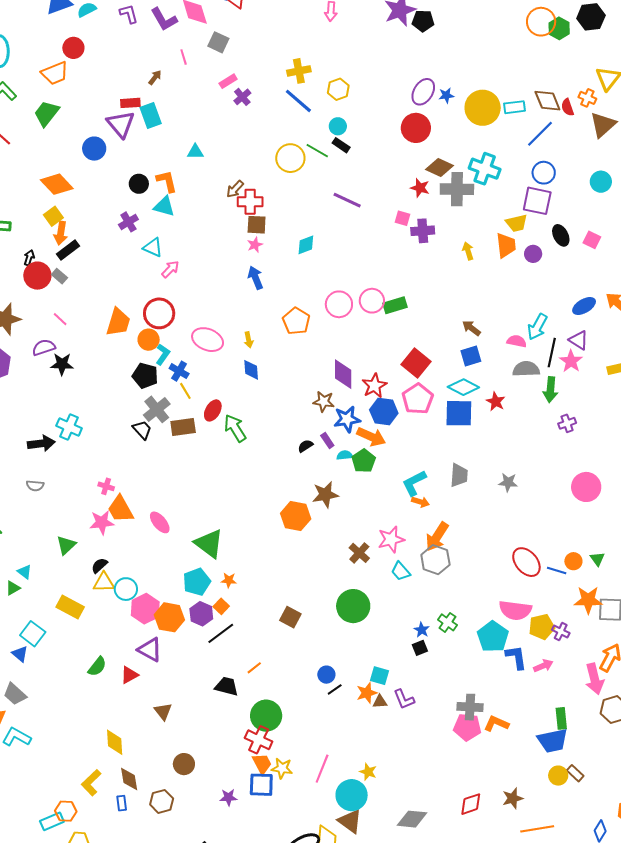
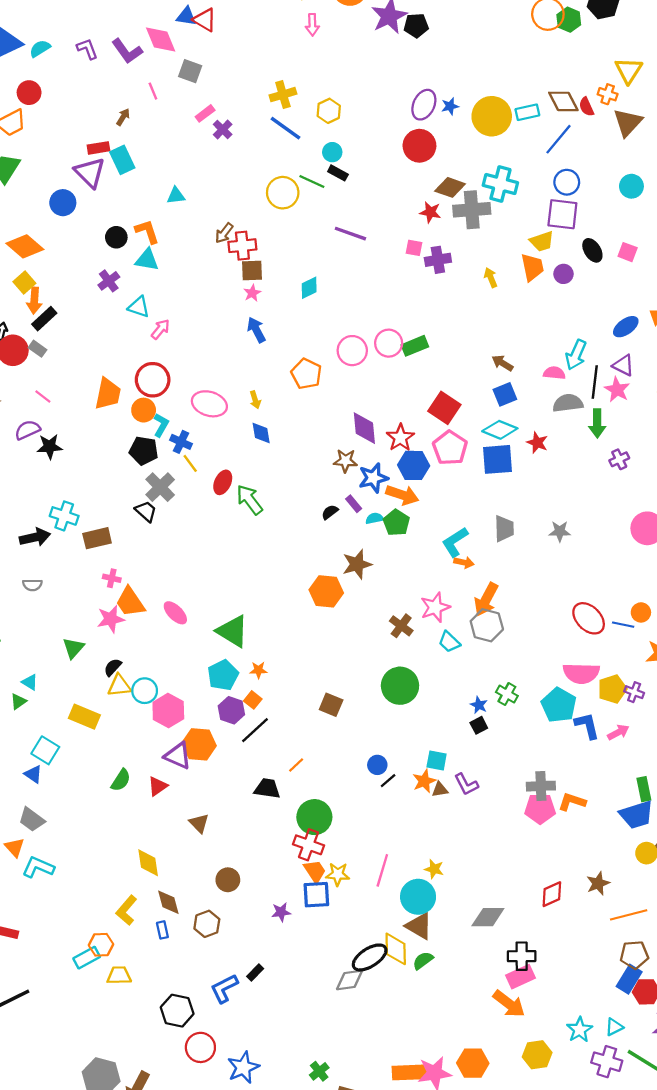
brown rectangle: (183, 427) -> (97, 538), moved
orange hexagon: (169, 617) -> (199, 744), moved

